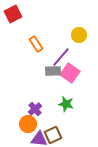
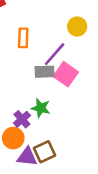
orange rectangle: (36, 44) -> (23, 38), turned 35
green star: (66, 104) -> (41, 108), moved

